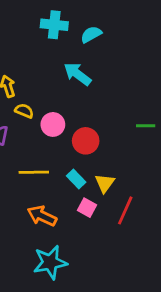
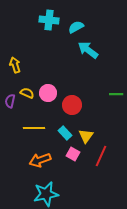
cyan arrow: (77, 74) -> (88, 50), moved
yellow semicircle: (24, 111) -> (27, 93), moved
orange arrow: (42, 216) -> (40, 160), turned -45

